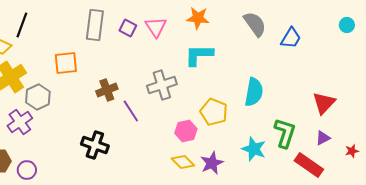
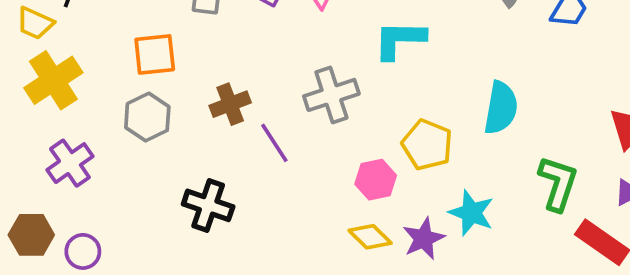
gray hexagon: (38, 97) -> (147, 117), moved
cyan star: (254, 149) -> (471, 213), moved

